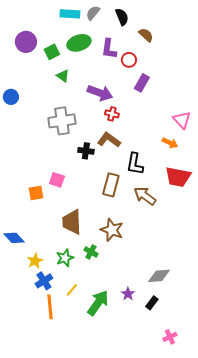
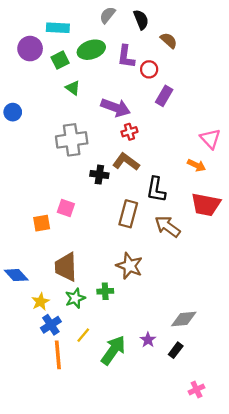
cyan rectangle: (70, 14) -> (58, 28), moved
red cross: (112, 114) -> (129, 132), turned -32
brown trapezoid: (72, 222) -> (66, 267), moved
green cross: (91, 252) -> (105, 291), turned -32

